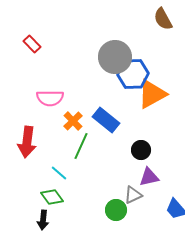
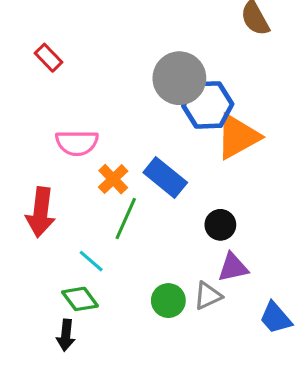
green circle: (116, 210) -> (168, 301), moved

